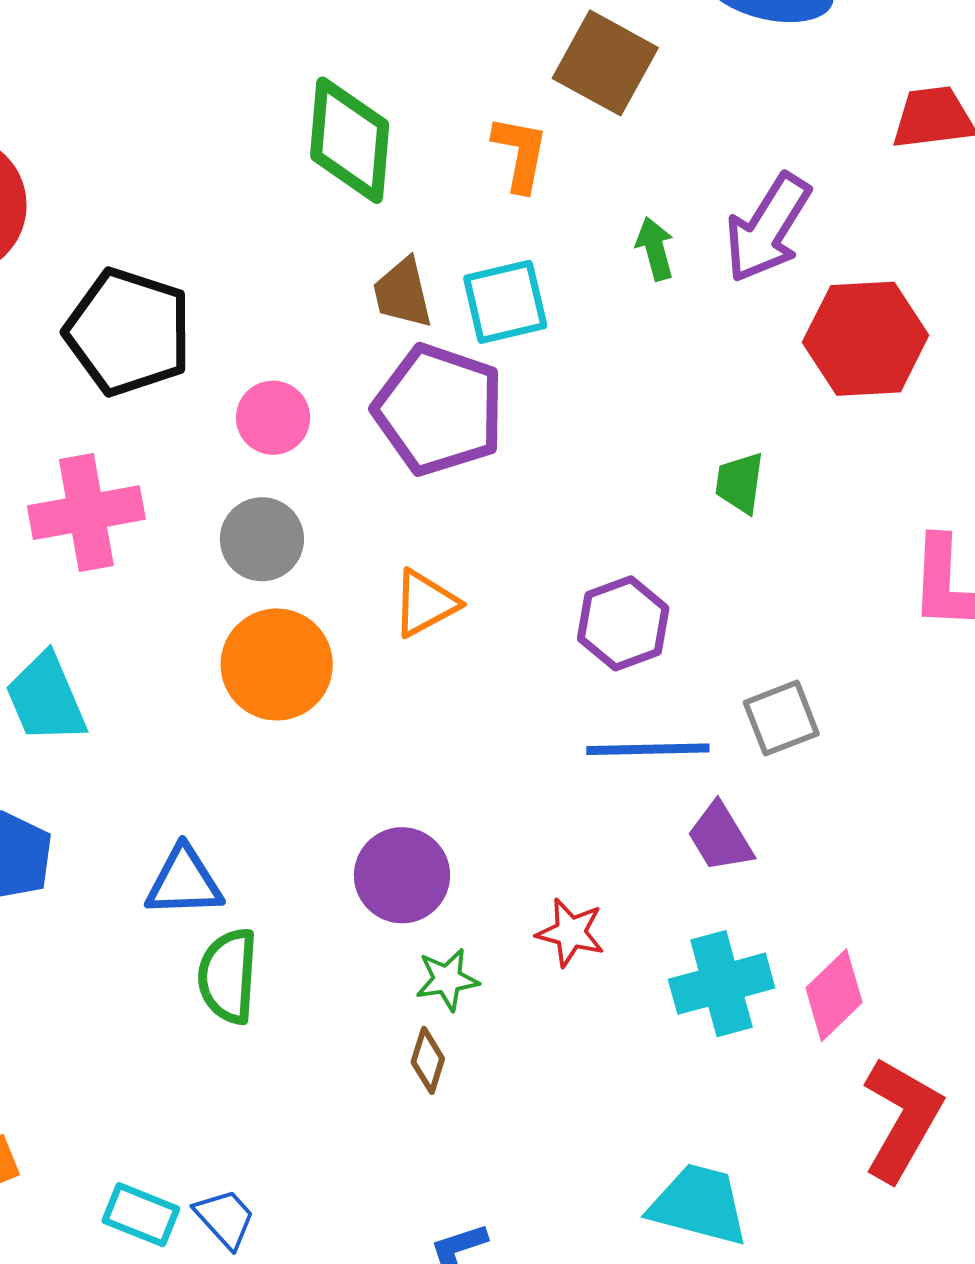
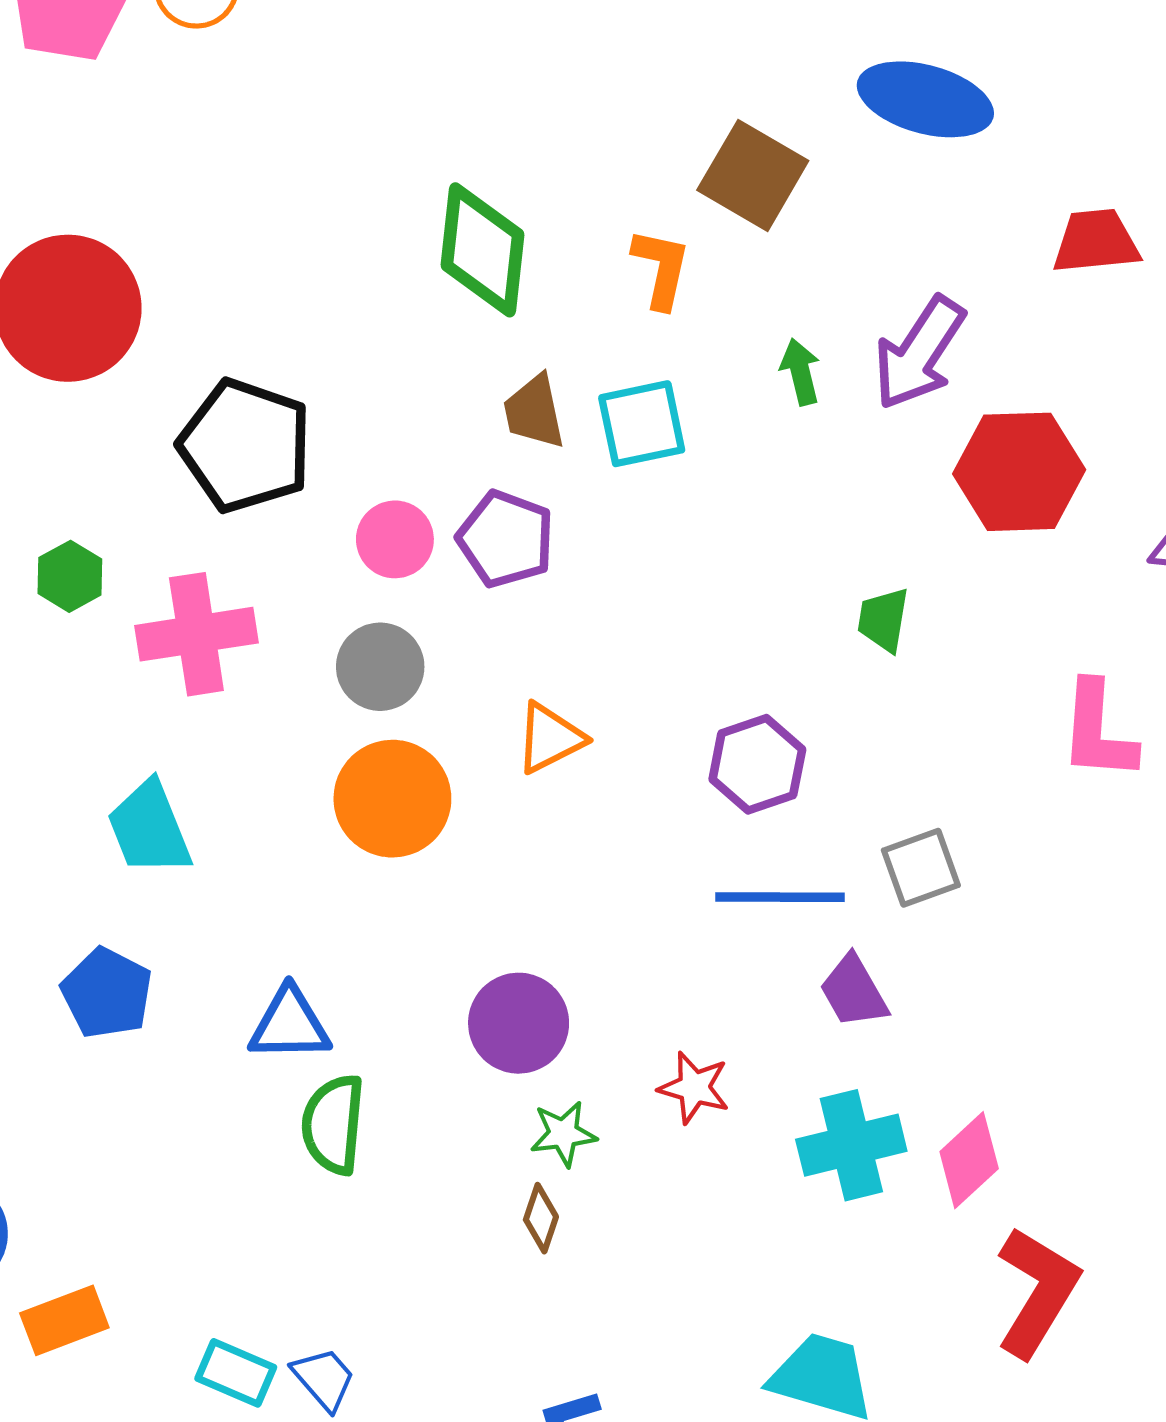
purple pentagon: (439, 410) -> (506, 539), moved, size x0.7

